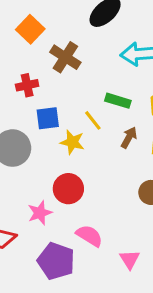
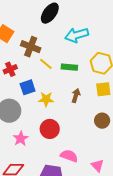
yellow line: (93, 120) -> (46, 64), moved
brown arrow: (129, 138) -> (76, 96), moved
pink star: (40, 213) -> (21, 139), moved

